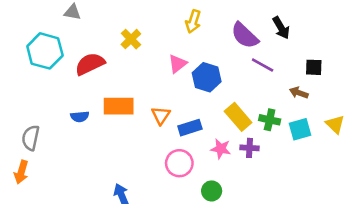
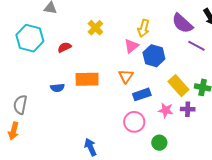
yellow arrow: (193, 21) -> (144, 28), moved
red semicircle: (90, 64) -> (64, 47), size x0.6
orange triangle: (161, 115) -> (126, 76), moved

